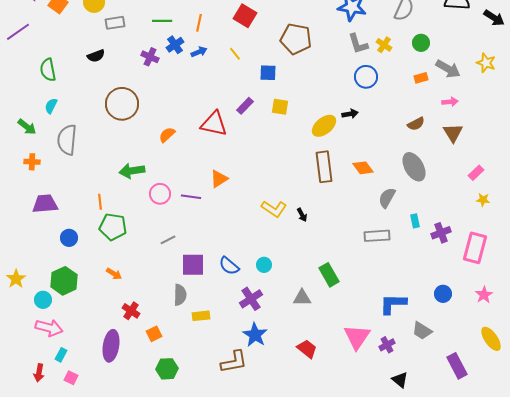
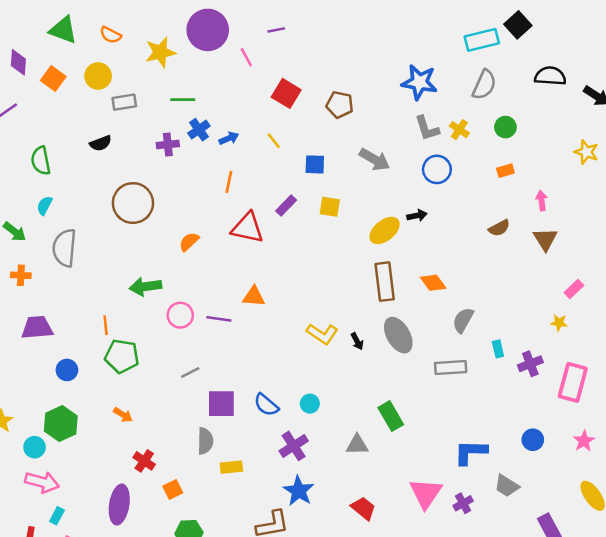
orange line: (199, 23) -> (229, 182), moved
brown pentagon: (296, 39) -> (340, 105), moved, size x0.7
purple cross: (150, 57) -> (168, 145), turned -30
gray arrow: (448, 69) -> (375, 159), moved
pink arrow: (450, 102) -> (542, 201), turned -91
gray ellipse: (414, 167) -> (398, 335), moved
orange triangle: (219, 179) -> (254, 296), turned 36
yellow star: (483, 200) -> (559, 323), moved

